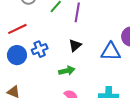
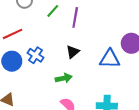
blue cross: (40, 49) -> (36, 55), turned -35

